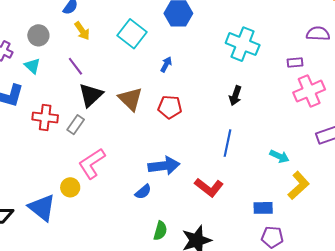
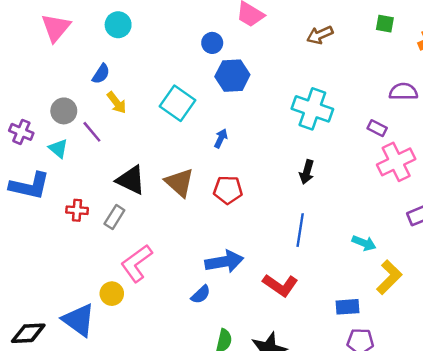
purple rectangle: (295, 62) -> (377, 128), turned 35
purple line: (75, 66) -> (92, 132), moved
black triangle: (91, 95) -> (131, 180), turned -48
red cross: (45, 117) -> (77, 210), size x0.7

